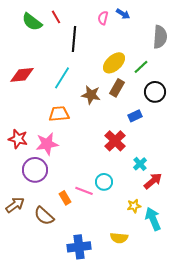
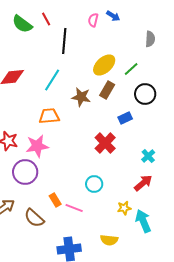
gray semicircle: (160, 37) -> (150, 39), size x0.7
cyan cross: (140, 164) -> (148, 156), moved
pink line: (84, 191) -> (74, 208), moved

